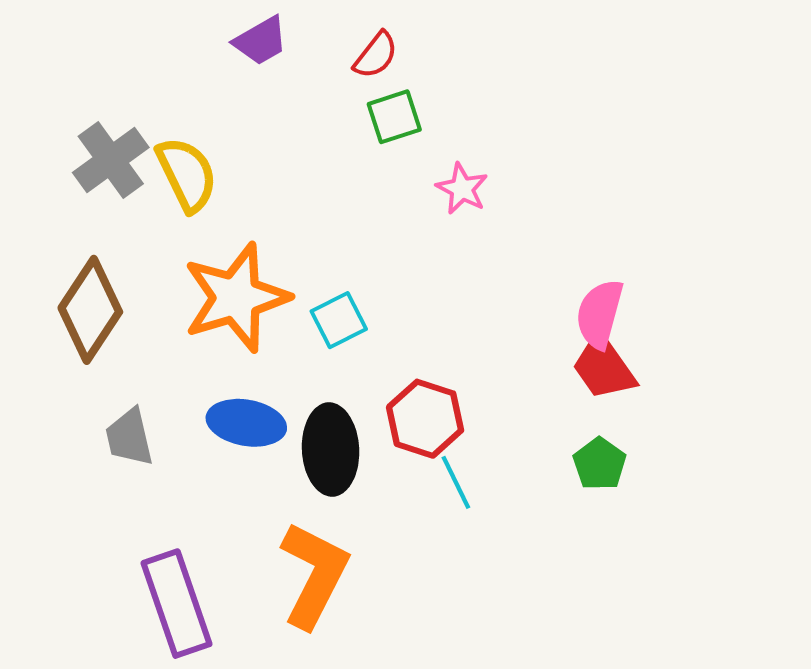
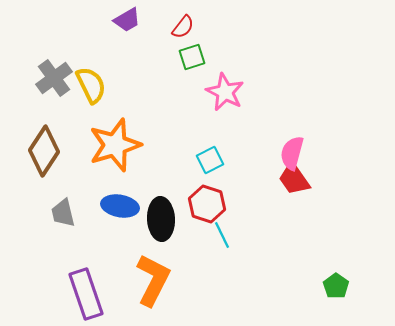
pink star: (462, 189) -> (225, 92), size x1.5
cyan square: (339, 320) -> (210, 160), moved
green pentagon: (600, 464) -> (336, 286), moved

